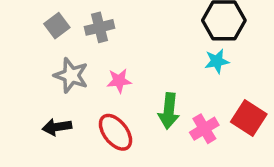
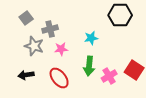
gray cross: (100, 27) -> (50, 29), moved
cyan star: (217, 61) -> (91, 38), moved

